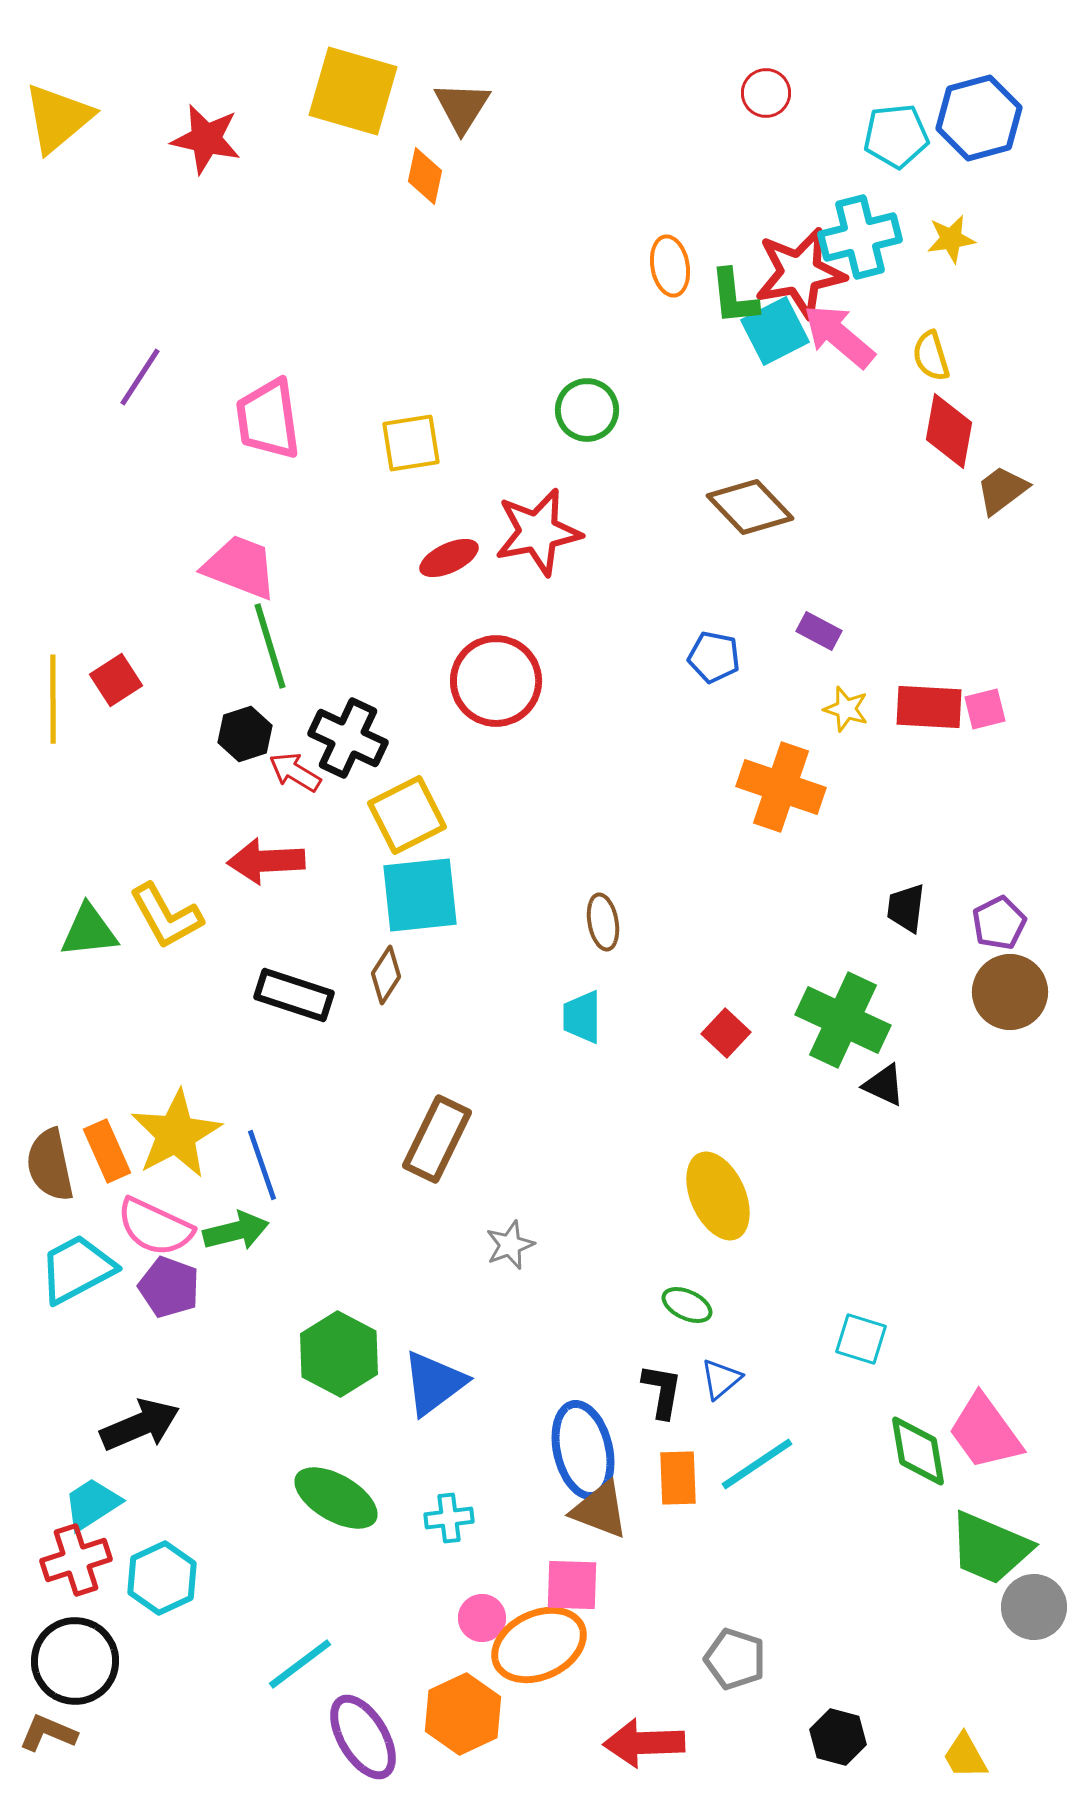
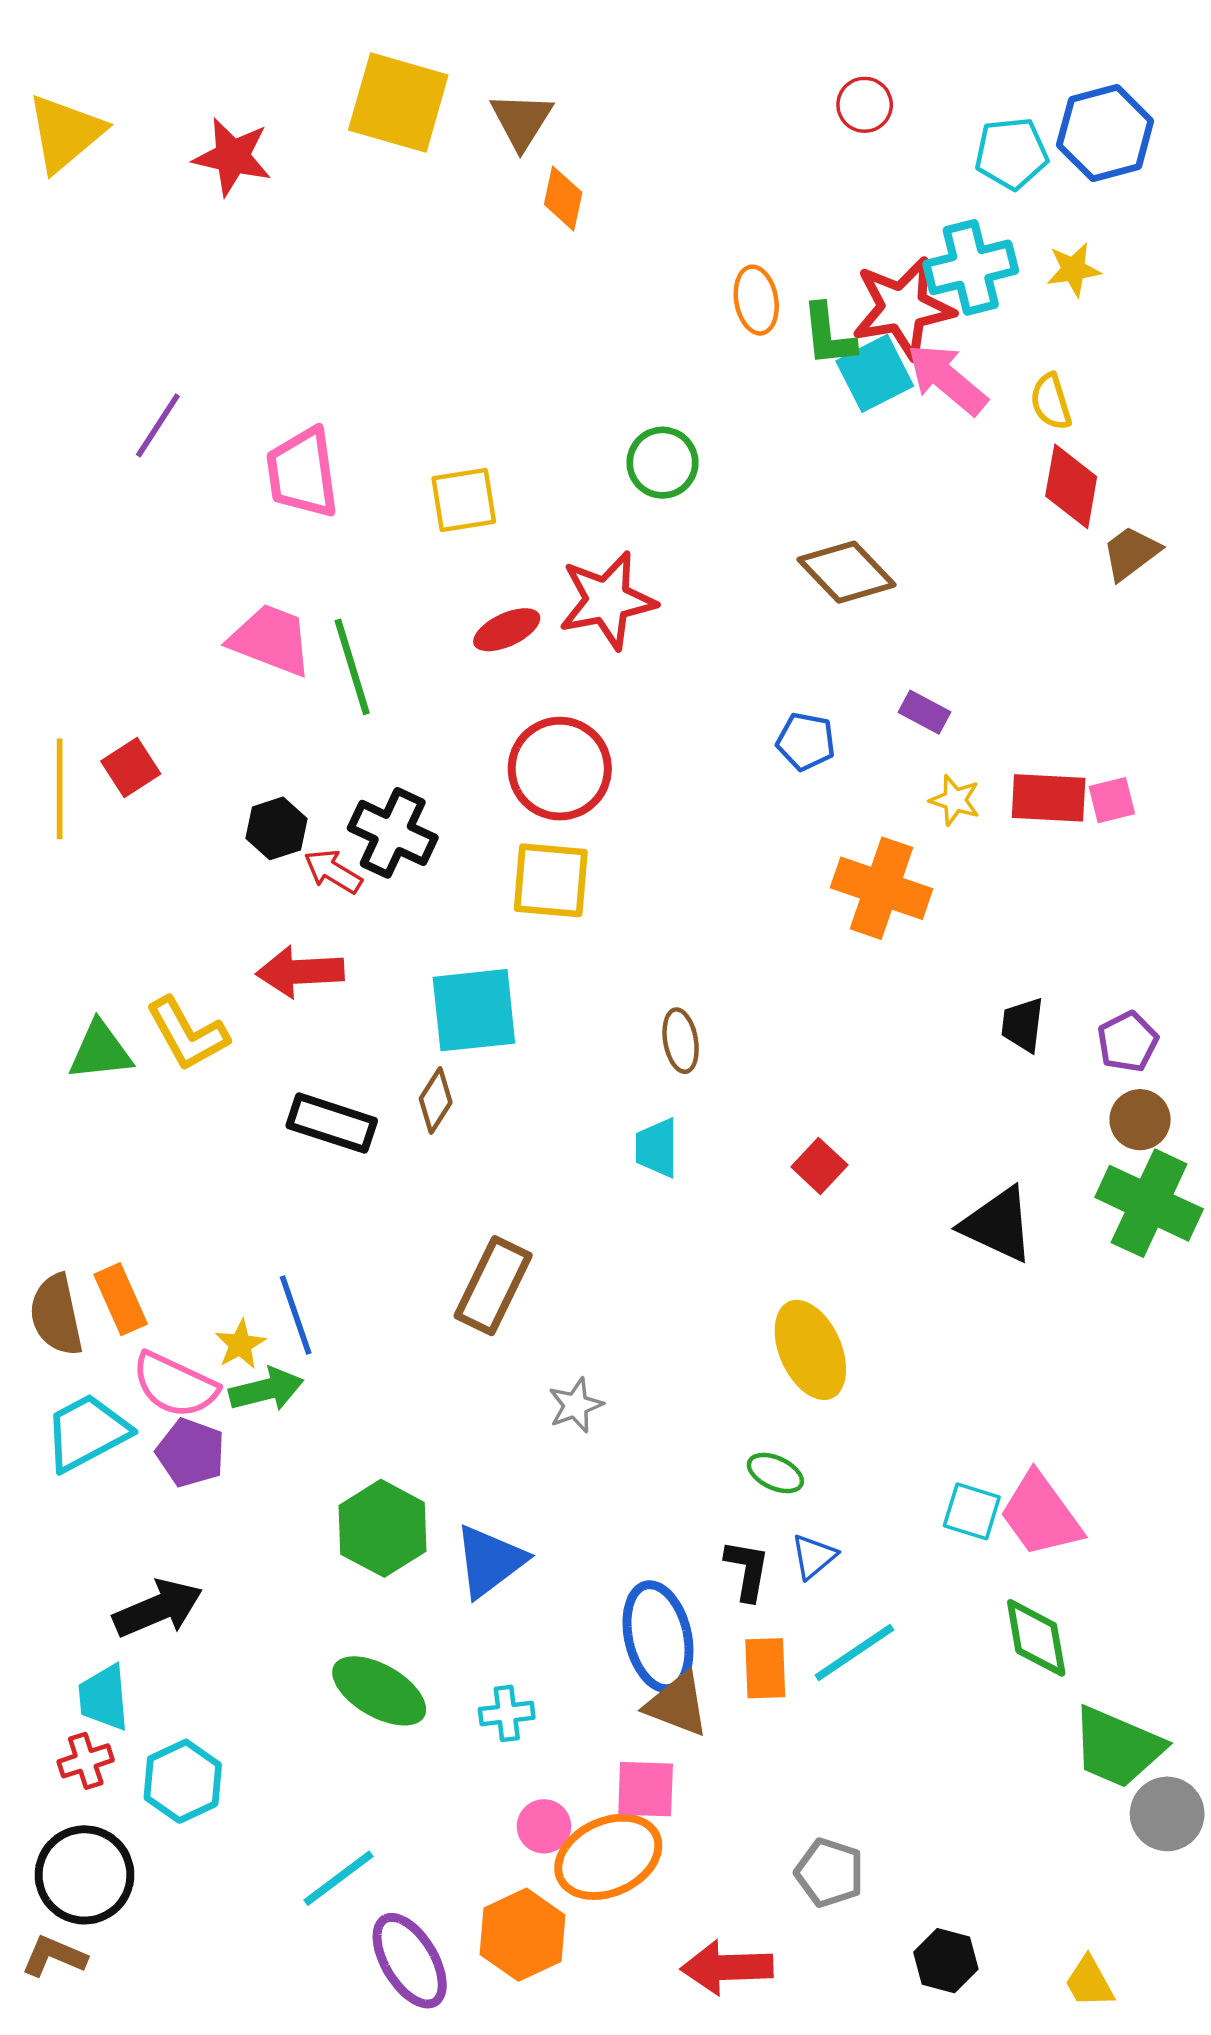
orange diamond: (425, 176) -> (563, 198), moved
green line: (270, 646) -> (352, 667), moved
yellow square: (407, 815) -> (551, 880), moved, turned 32
brown circle: (1010, 992) -> (1140, 1120), size x0.7
green cross: (843, 1020) -> (1149, 1203), moved
black triangle: (884, 1085) -> (998, 1225), size x1.6
yellow star: (176, 1134) -> (240, 1344), moved, size x0.5
pink trapezoid: (985, 1432) -> (1041, 1515), moved
cyan trapezoid: (92, 1504) -> (104, 1698), turned -62
red cross: (76, 1560) -> (86, 1761), size x0.7

